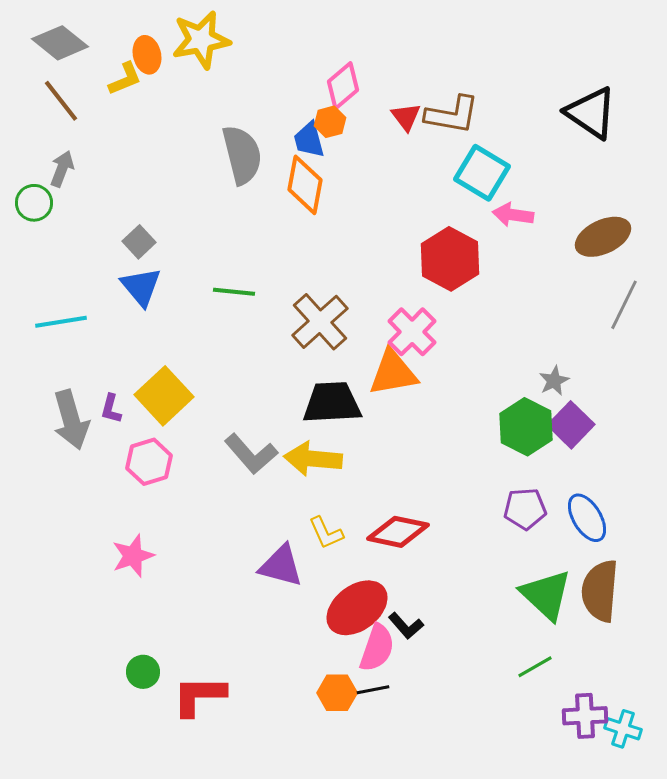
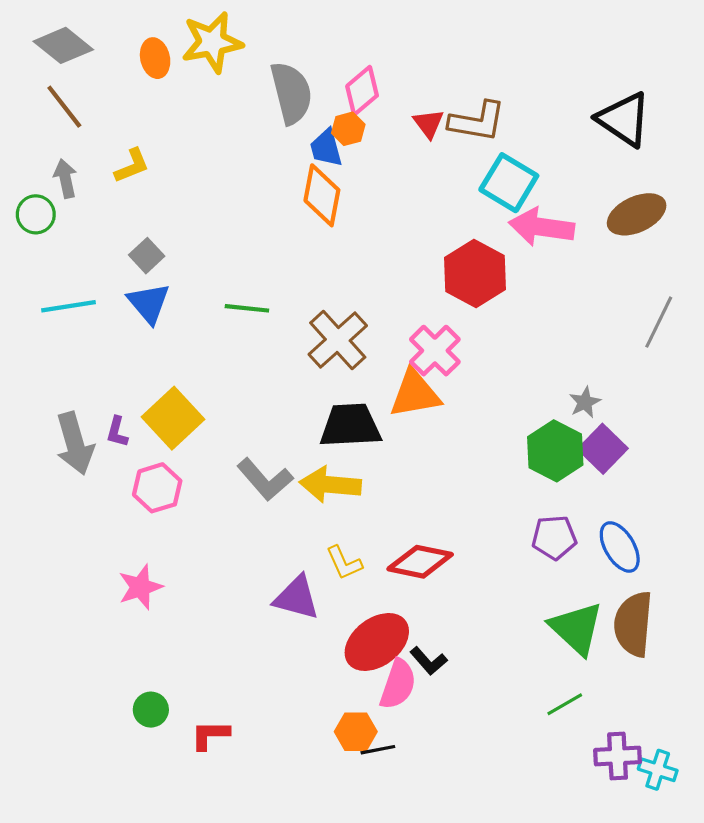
yellow L-shape: (125, 79) -> (132, 166), moved
gray semicircle: (242, 155) -> (291, 93), moved
gray arrow: (62, 169) -> (65, 178), turned -33
pink arrow: (513, 215) -> (542, 227), size x1.5
brown ellipse: (603, 237) -> (637, 214), moved
cyan line: (61, 322) -> (68, 306), moved
black line: (373, 690) -> (378, 750), moved
red L-shape: (199, 696) -> (210, 735), size x0.7

